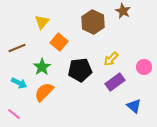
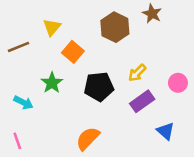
brown line: (17, 48) -> (19, 47), moved
orange semicircle: (44, 92) -> (88, 138), moved
pink line: (14, 114) -> (17, 141), turned 32

